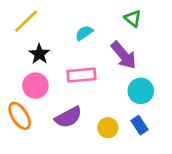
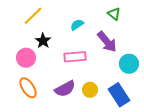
pink circle: (35, 86) -> (26, 58), moved
cyan circle: (141, 91) -> (129, 64), moved
blue rectangle: (139, 125) -> (119, 95), size x1.6
yellow circle: (108, 128) -> (90, 90), moved

